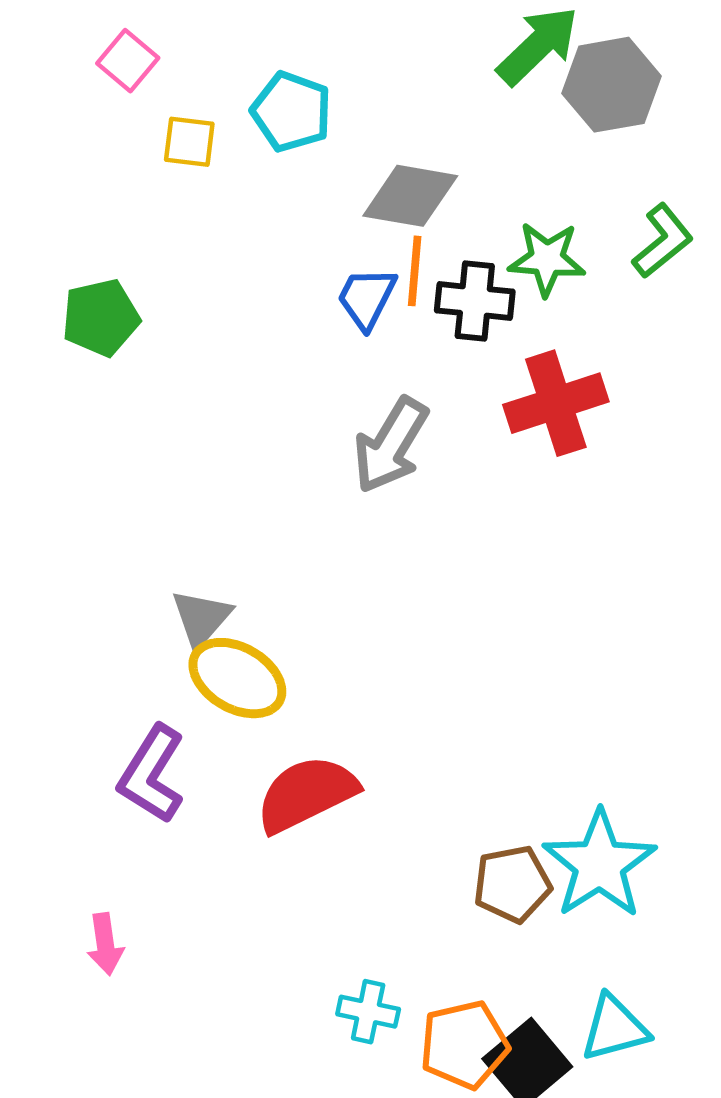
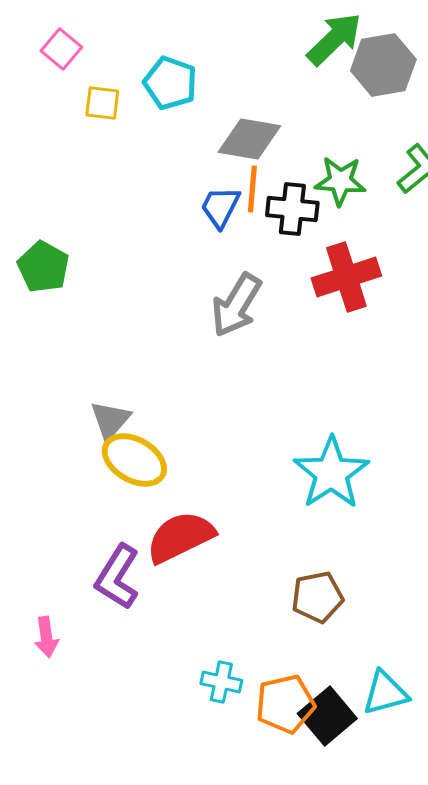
green pentagon: (101, 318) -> (43, 267), moved, turned -30
purple L-shape: (152, 774) -> (117, 577), moved
cyan star: (599, 864) -> (331, 473), moved

